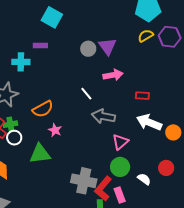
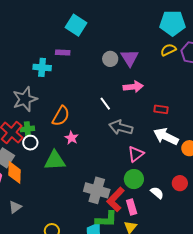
orange semicircle: (43, 109) -> (61, 116), turned -35

